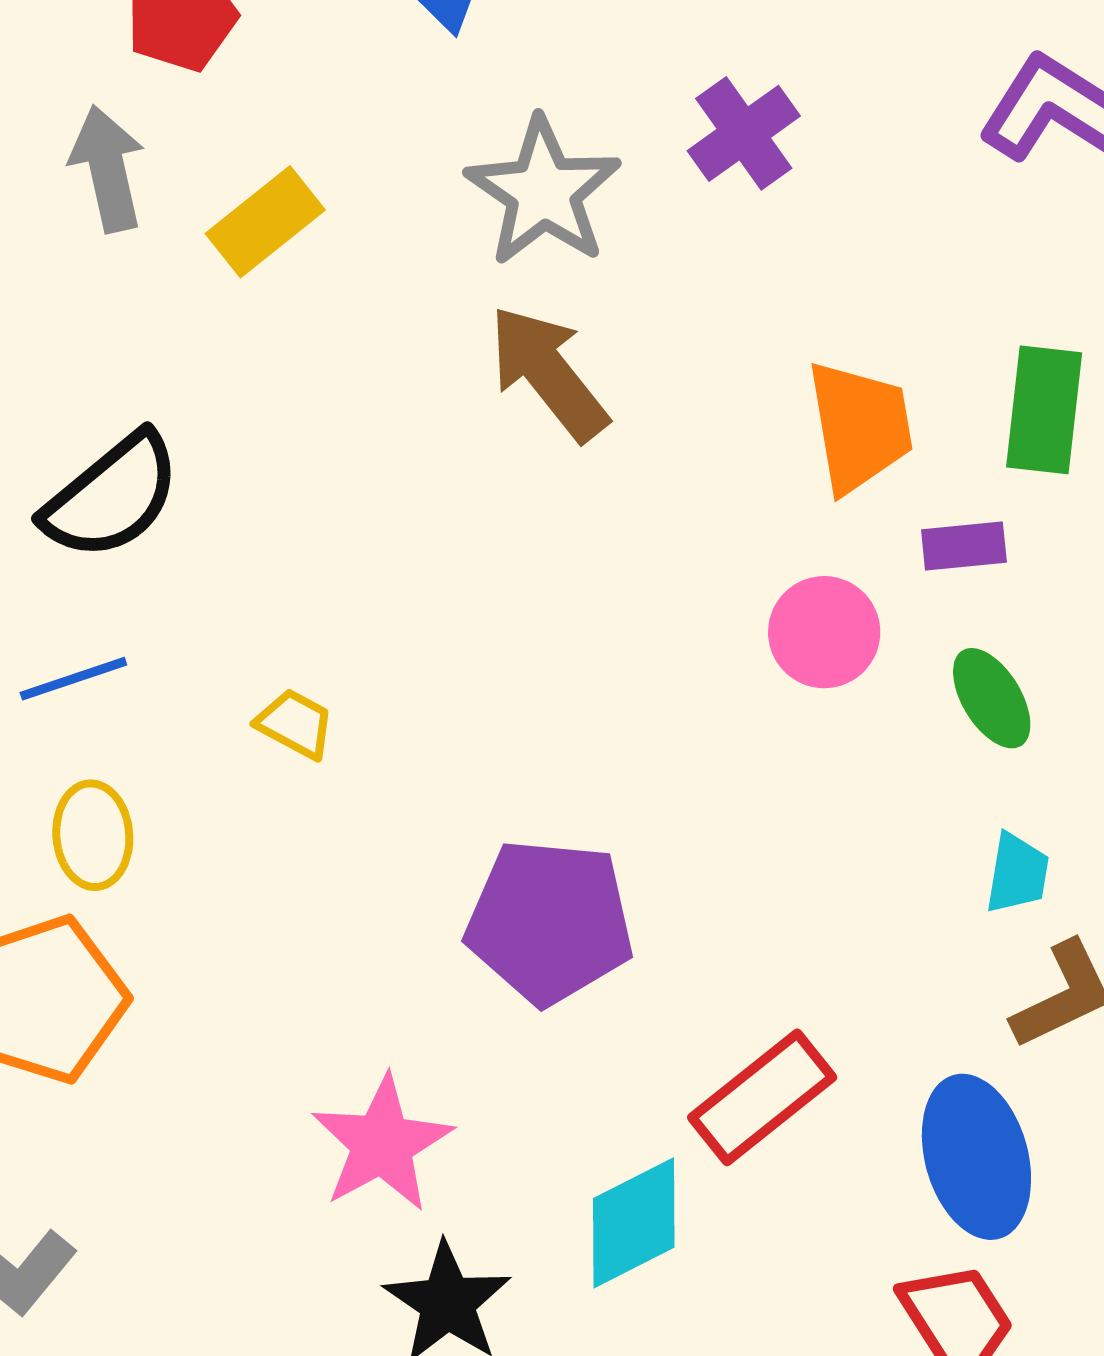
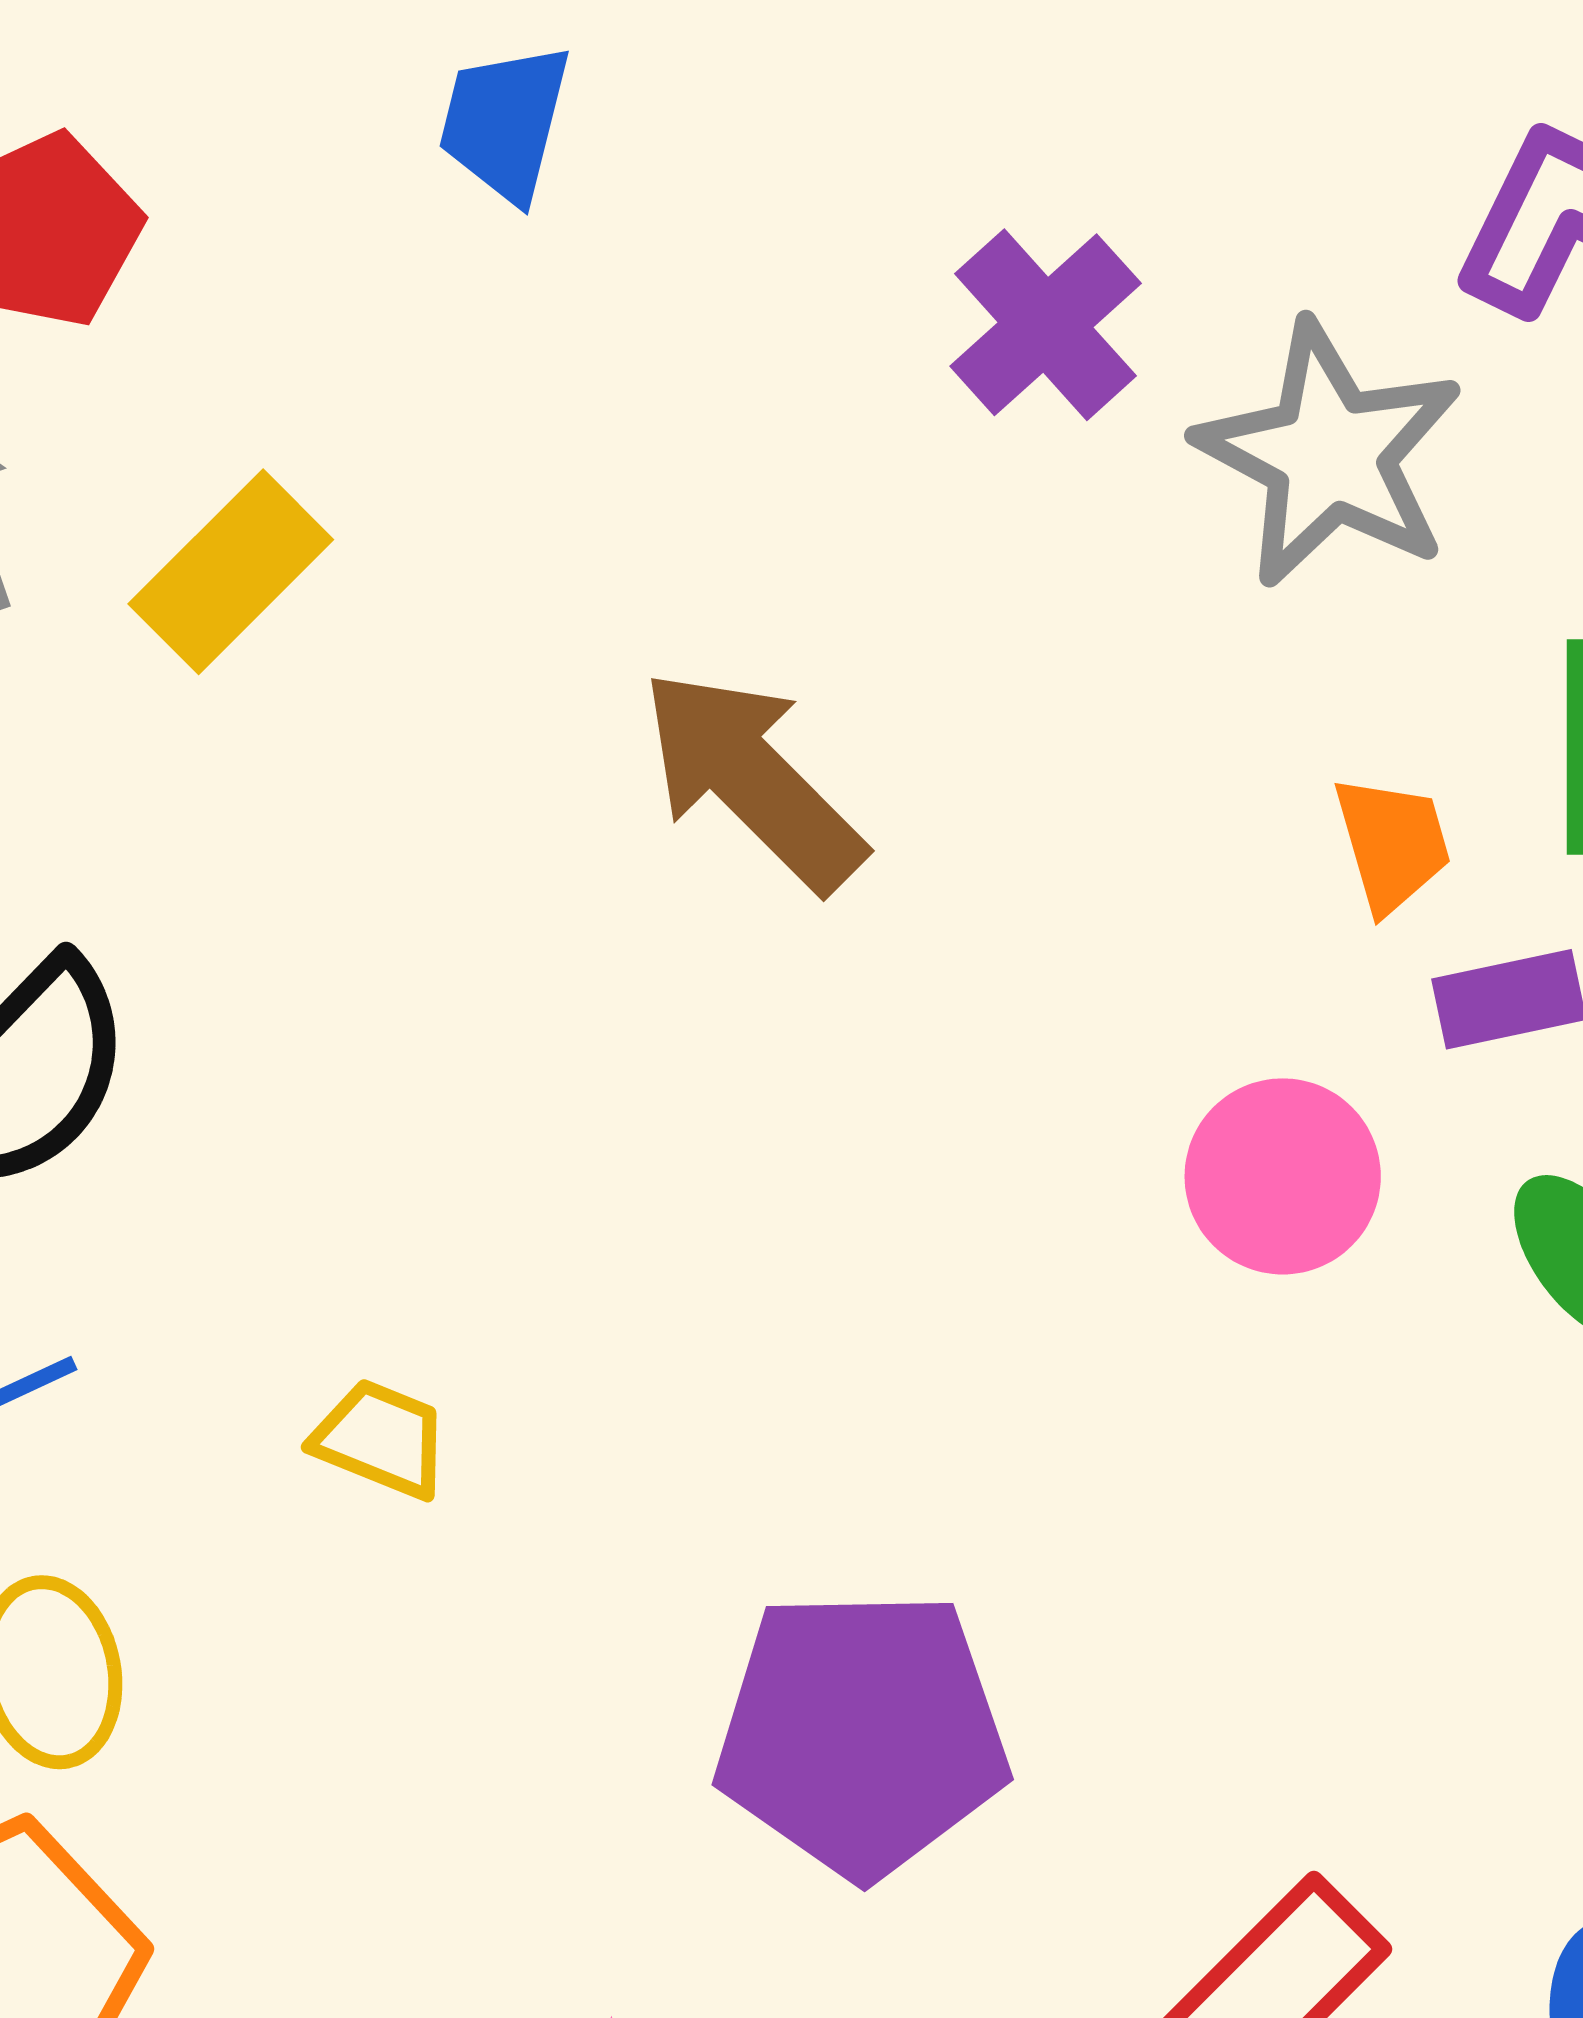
gray star: (543, 192) -> (1330, 455), moved
orange trapezoid: (860, 427) -> (1392, 844), moved, size x0.6

